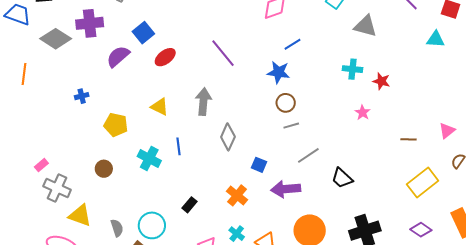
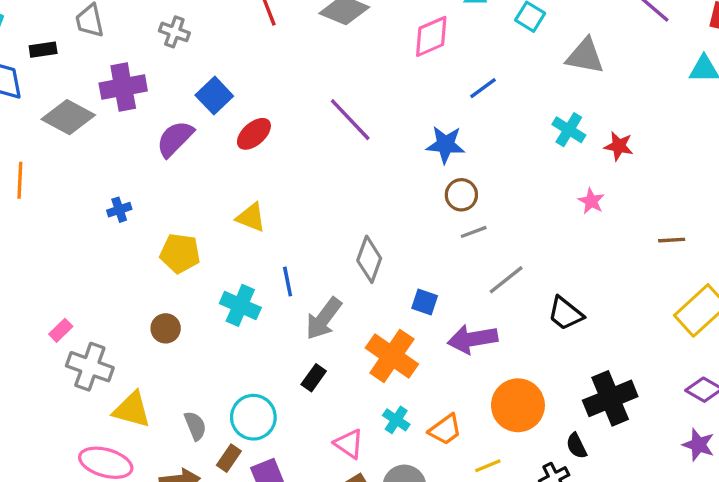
blue line: (293, 44) -> (483, 88), moved
cyan cross: (352, 69) -> (569, 130), turned 30
gray arrow: (203, 102) -> (324, 319), moved, turned -144
orange cross: (237, 195) -> (392, 356), size x1.4

